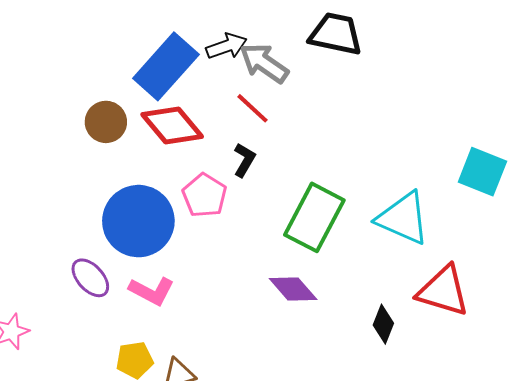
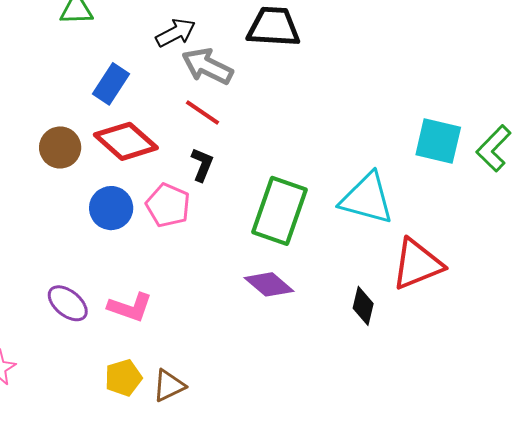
black arrow: (226, 46) -> (176, 33), moved
blue rectangle: (166, 66) -> (111, 84), size x0.6
blue circle: (138, 221) -> (111, 208), moved, size x0.6
red triangle: (443, 291) -> (417, 264), turned -30

